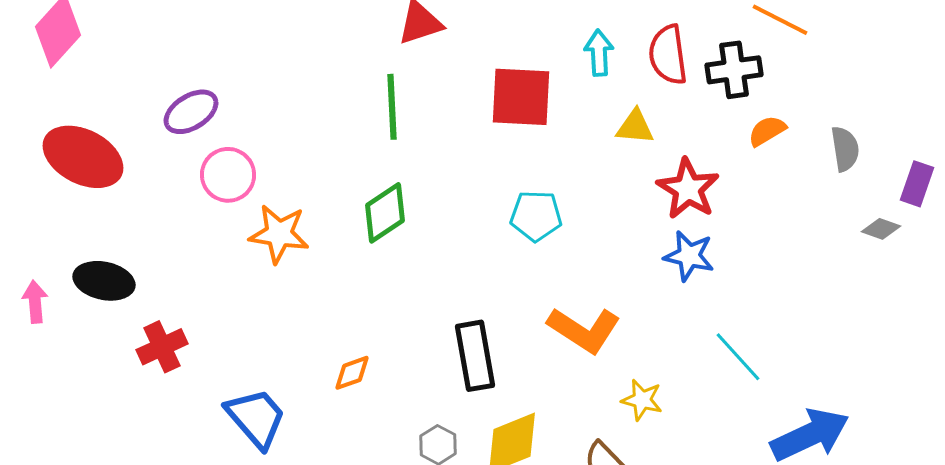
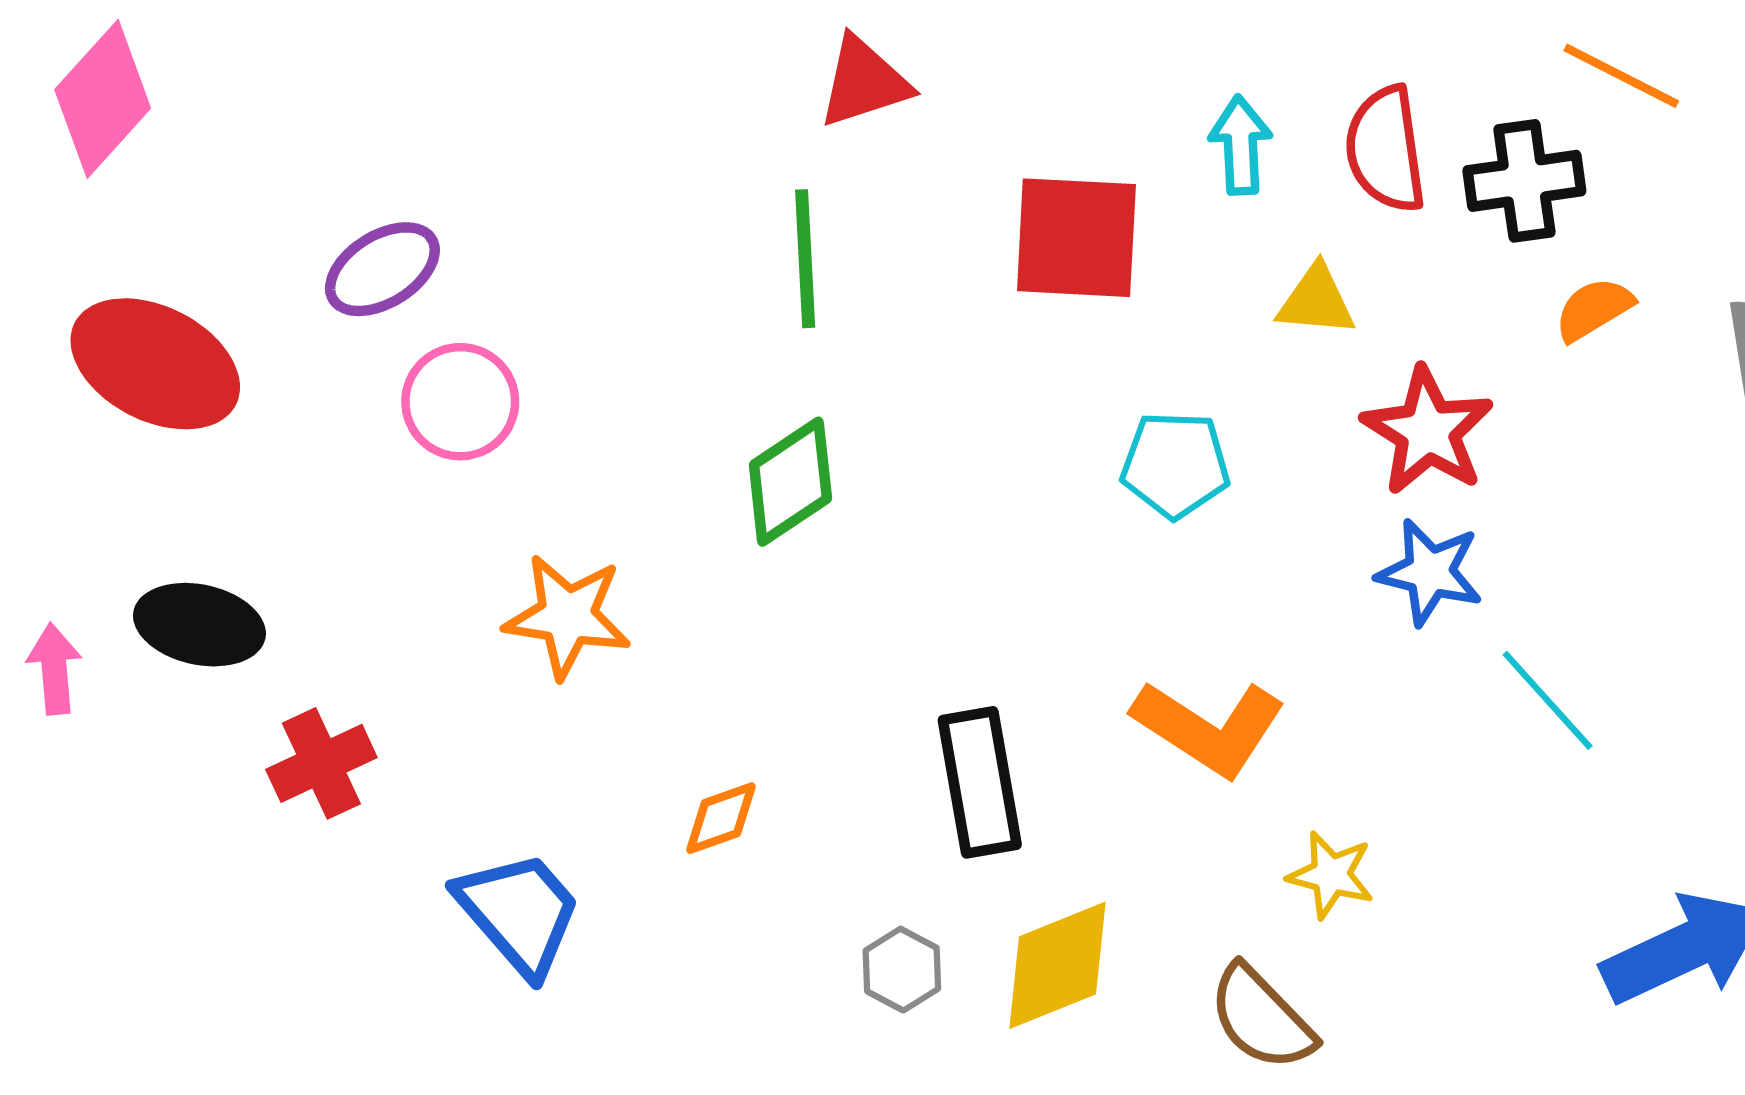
cyan pentagon: (536, 216) -> (1175, 465), moved
orange star: (279, 234) -> (567, 616), moved
cyan line: (738, 357) -> (1548, 700), moved

